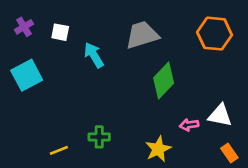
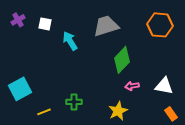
cyan square: (27, 75) -> (20, 89), moved
pink arrow: (189, 125) -> (132, 86), moved

